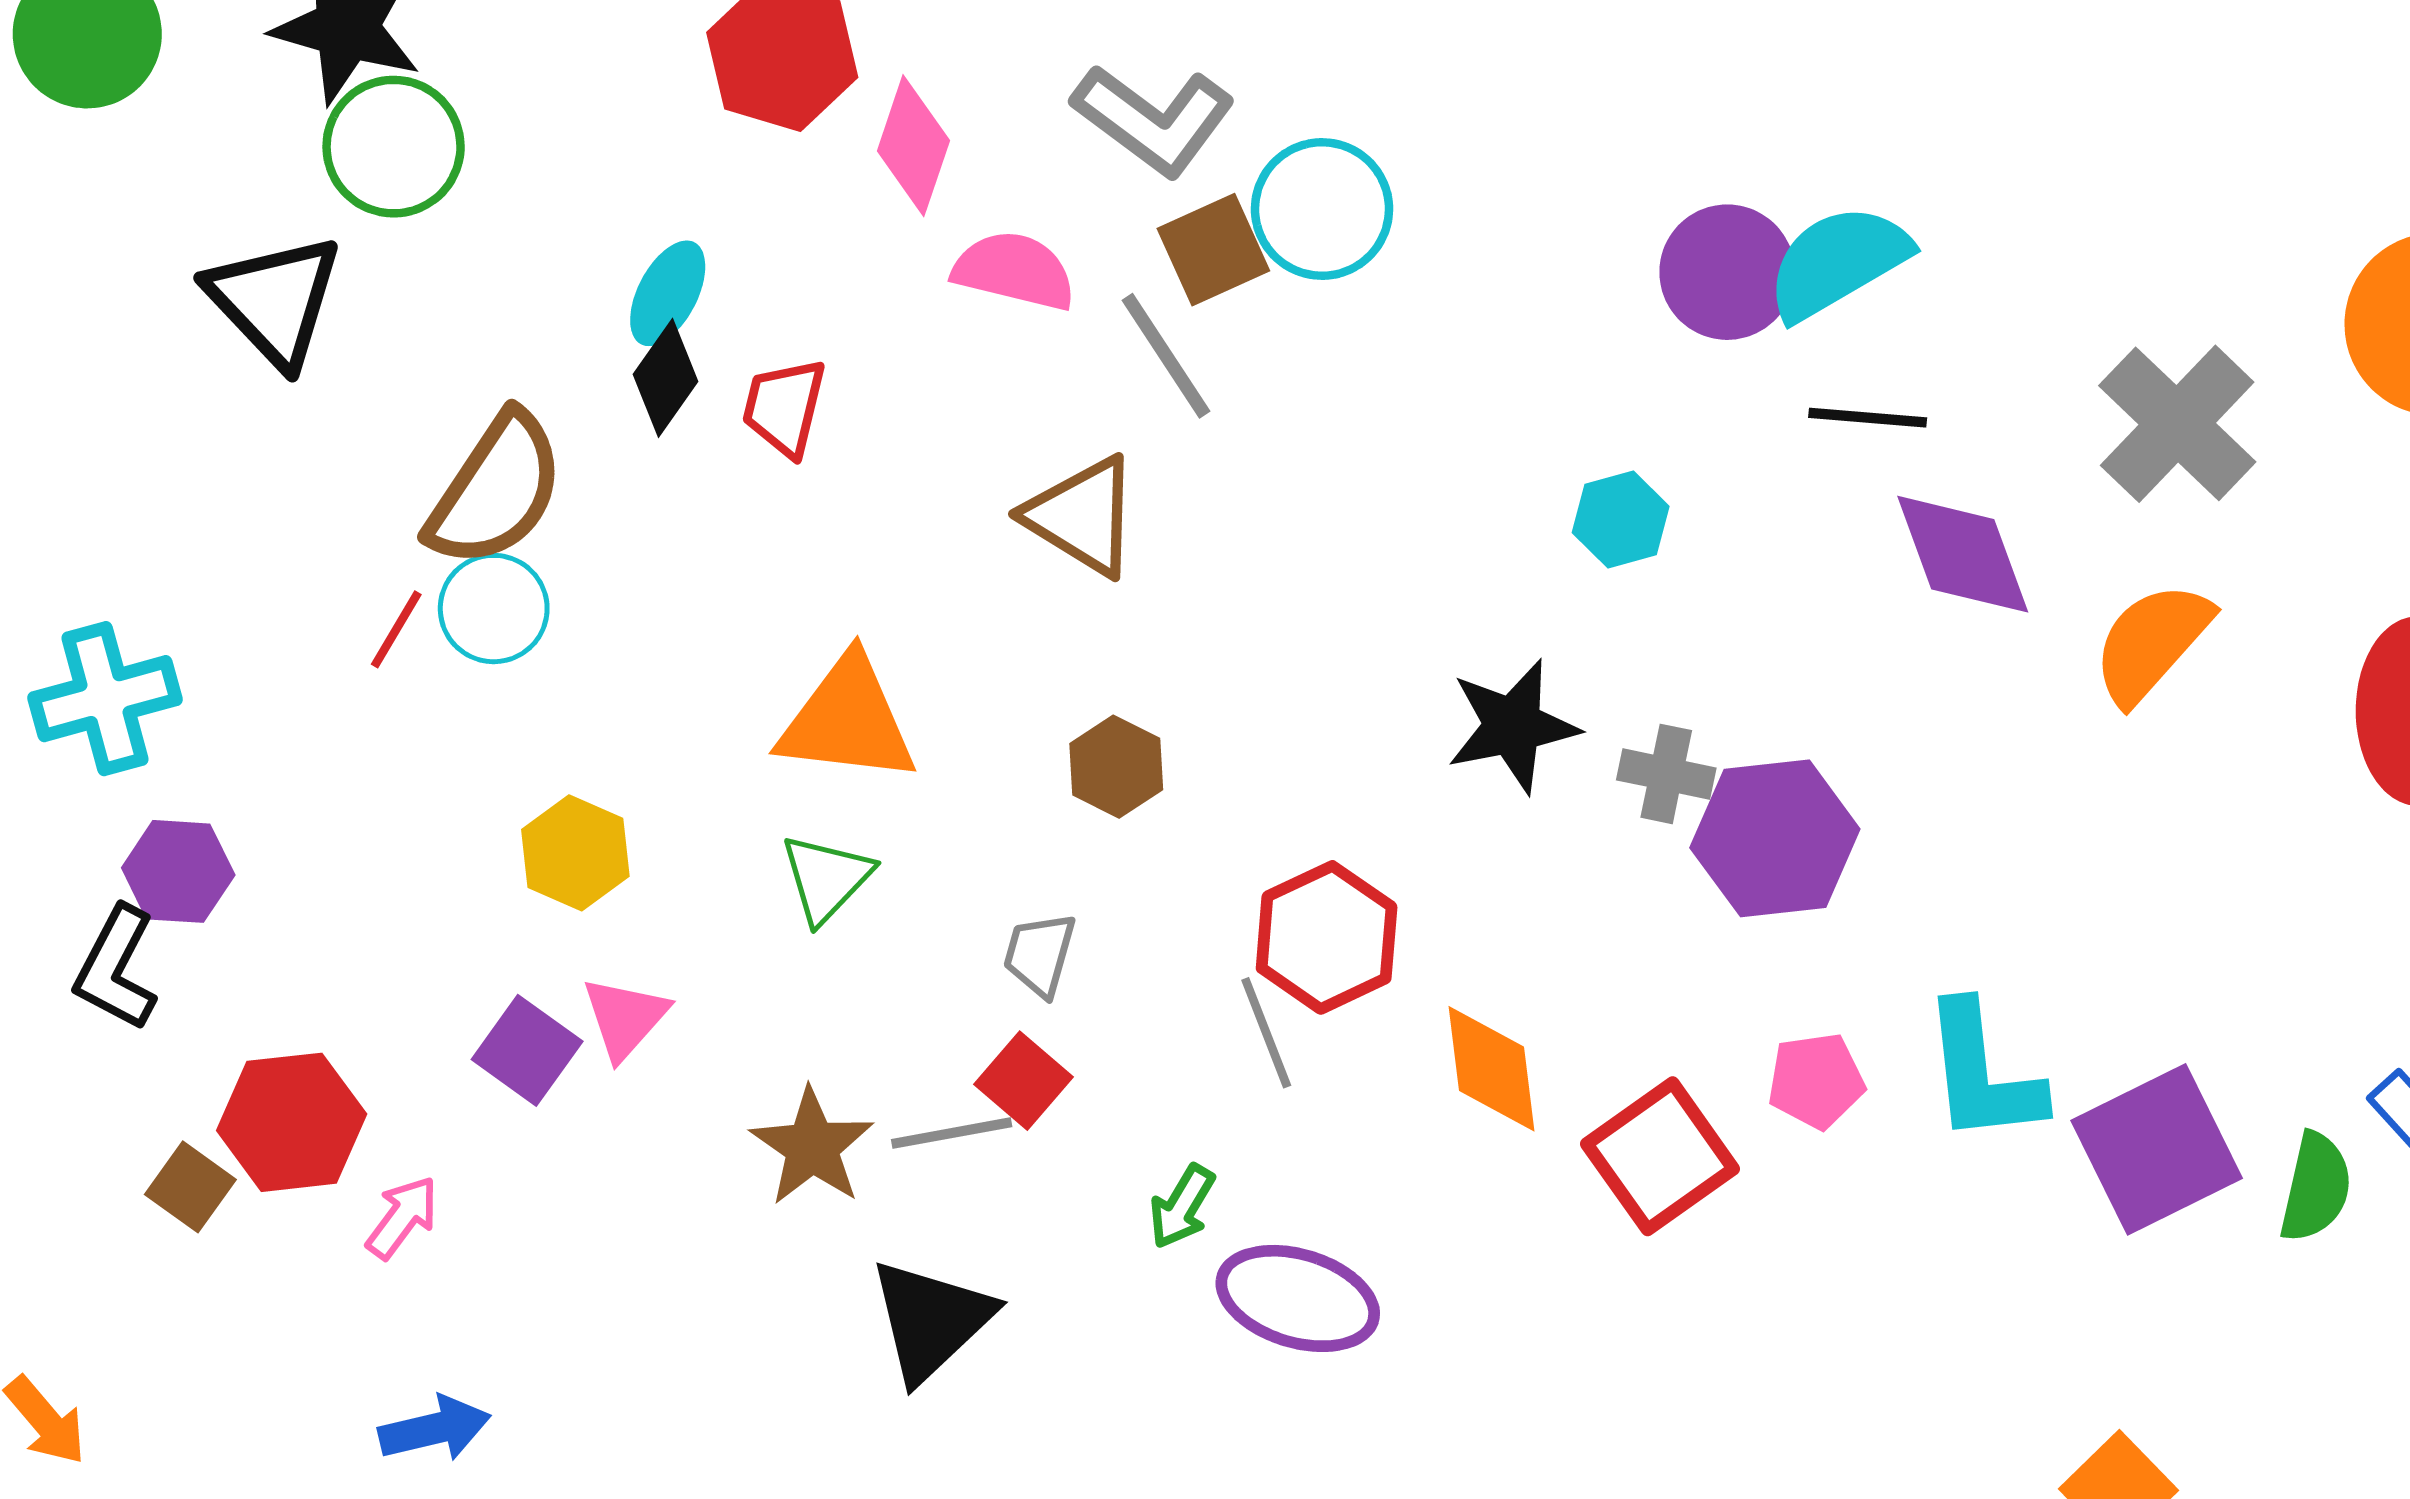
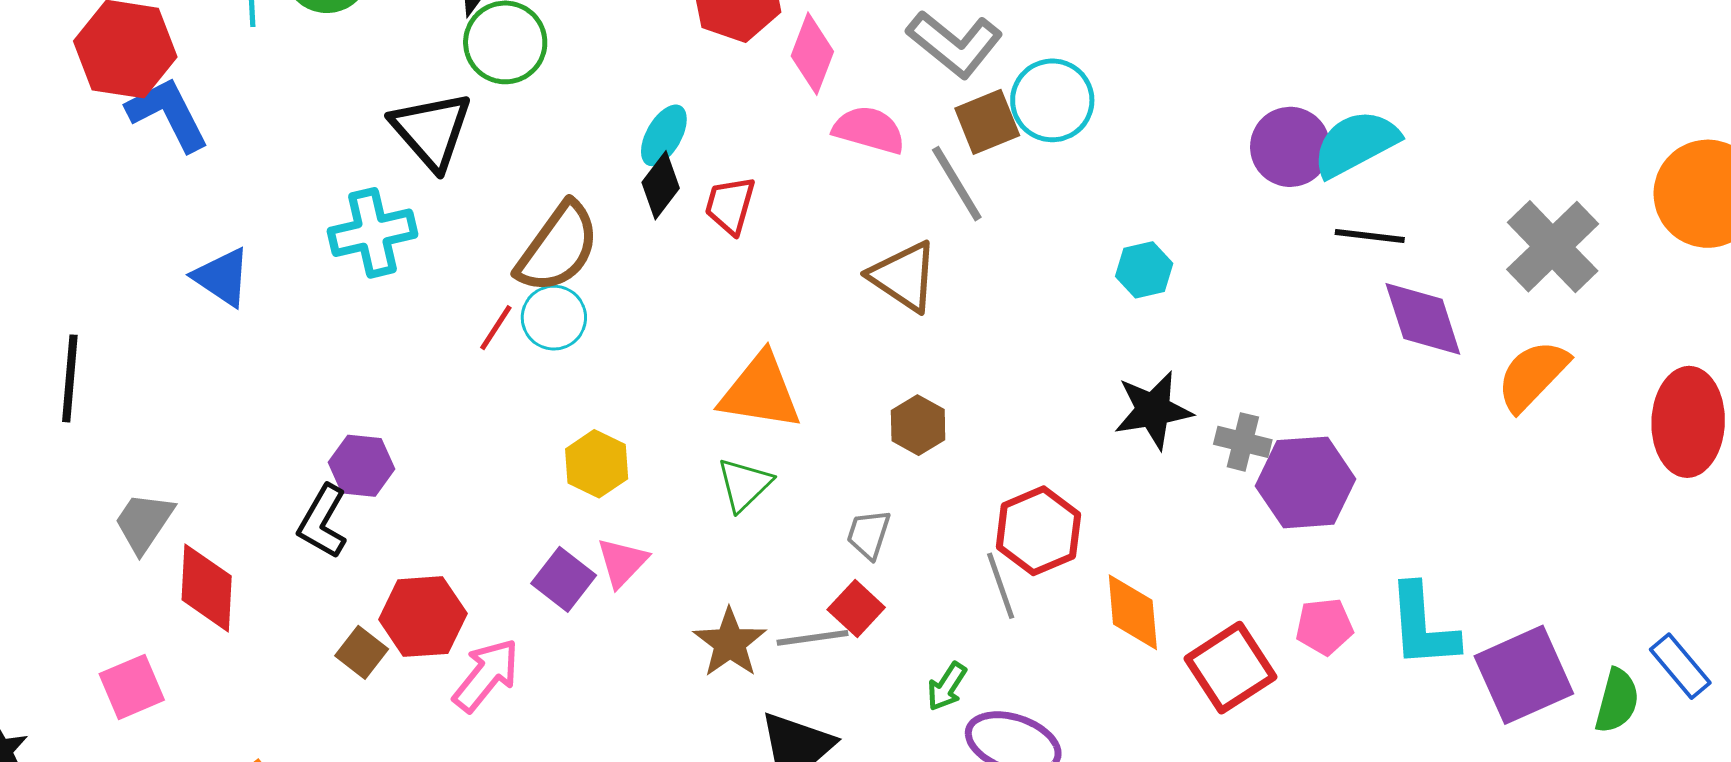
cyan hexagon: (1621, 519) -> (1144, 270), moved
cyan cross: (105, 699) -> (372, 233), moved
pink arrow: (402, 1217) -> (486, 675), size x1.5

